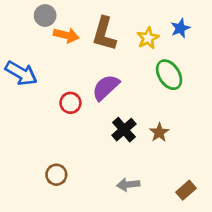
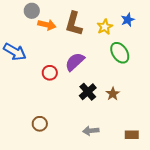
brown rectangle: (186, 190) -> (132, 135), turned 40

